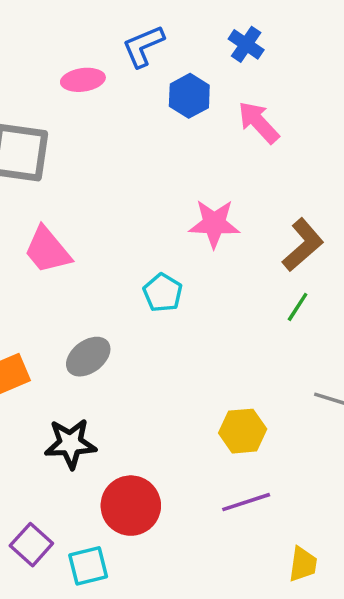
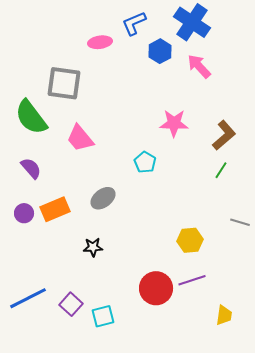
blue cross: (246, 44) -> (192, 22), size x1.8
black star: (70, 443) -> (93, 247), size x0.7
red circle: (131, 506) -> (156, 288), moved

